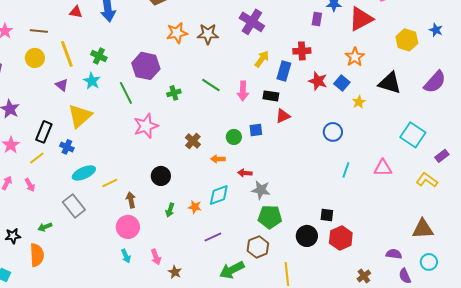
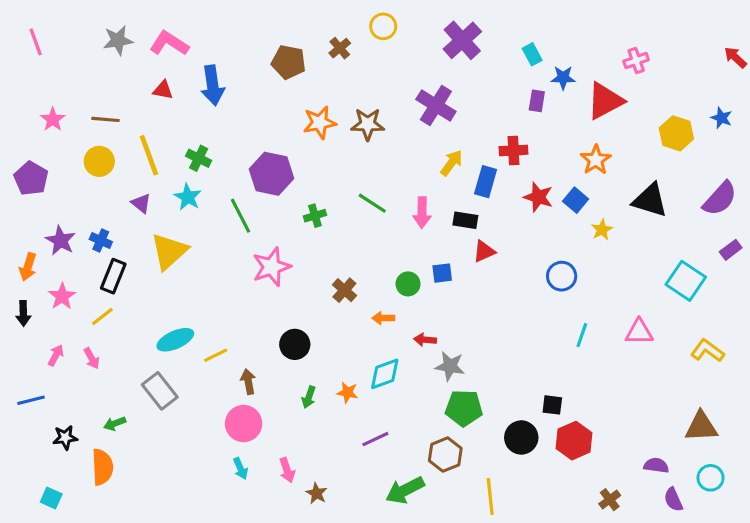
blue cross: (67, 147) -> (101, 240), moved
purple rectangle: (442, 156) -> (731, 250), moved

